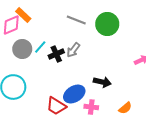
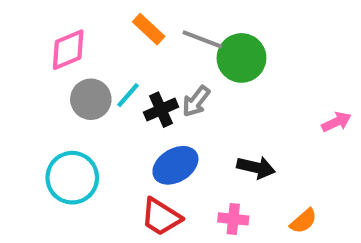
orange rectangle: (23, 15) -> (149, 29), moved
green circle: (107, 24) -> (241, 58), moved
blue ellipse: (74, 94) -> (175, 165), moved

